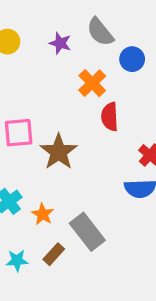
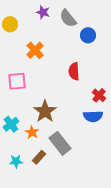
purple star: (60, 43) -> (43, 12), moved
orange cross: (92, 83) -> (35, 50), moved
brown star: (59, 152) -> (45, 111), moved

